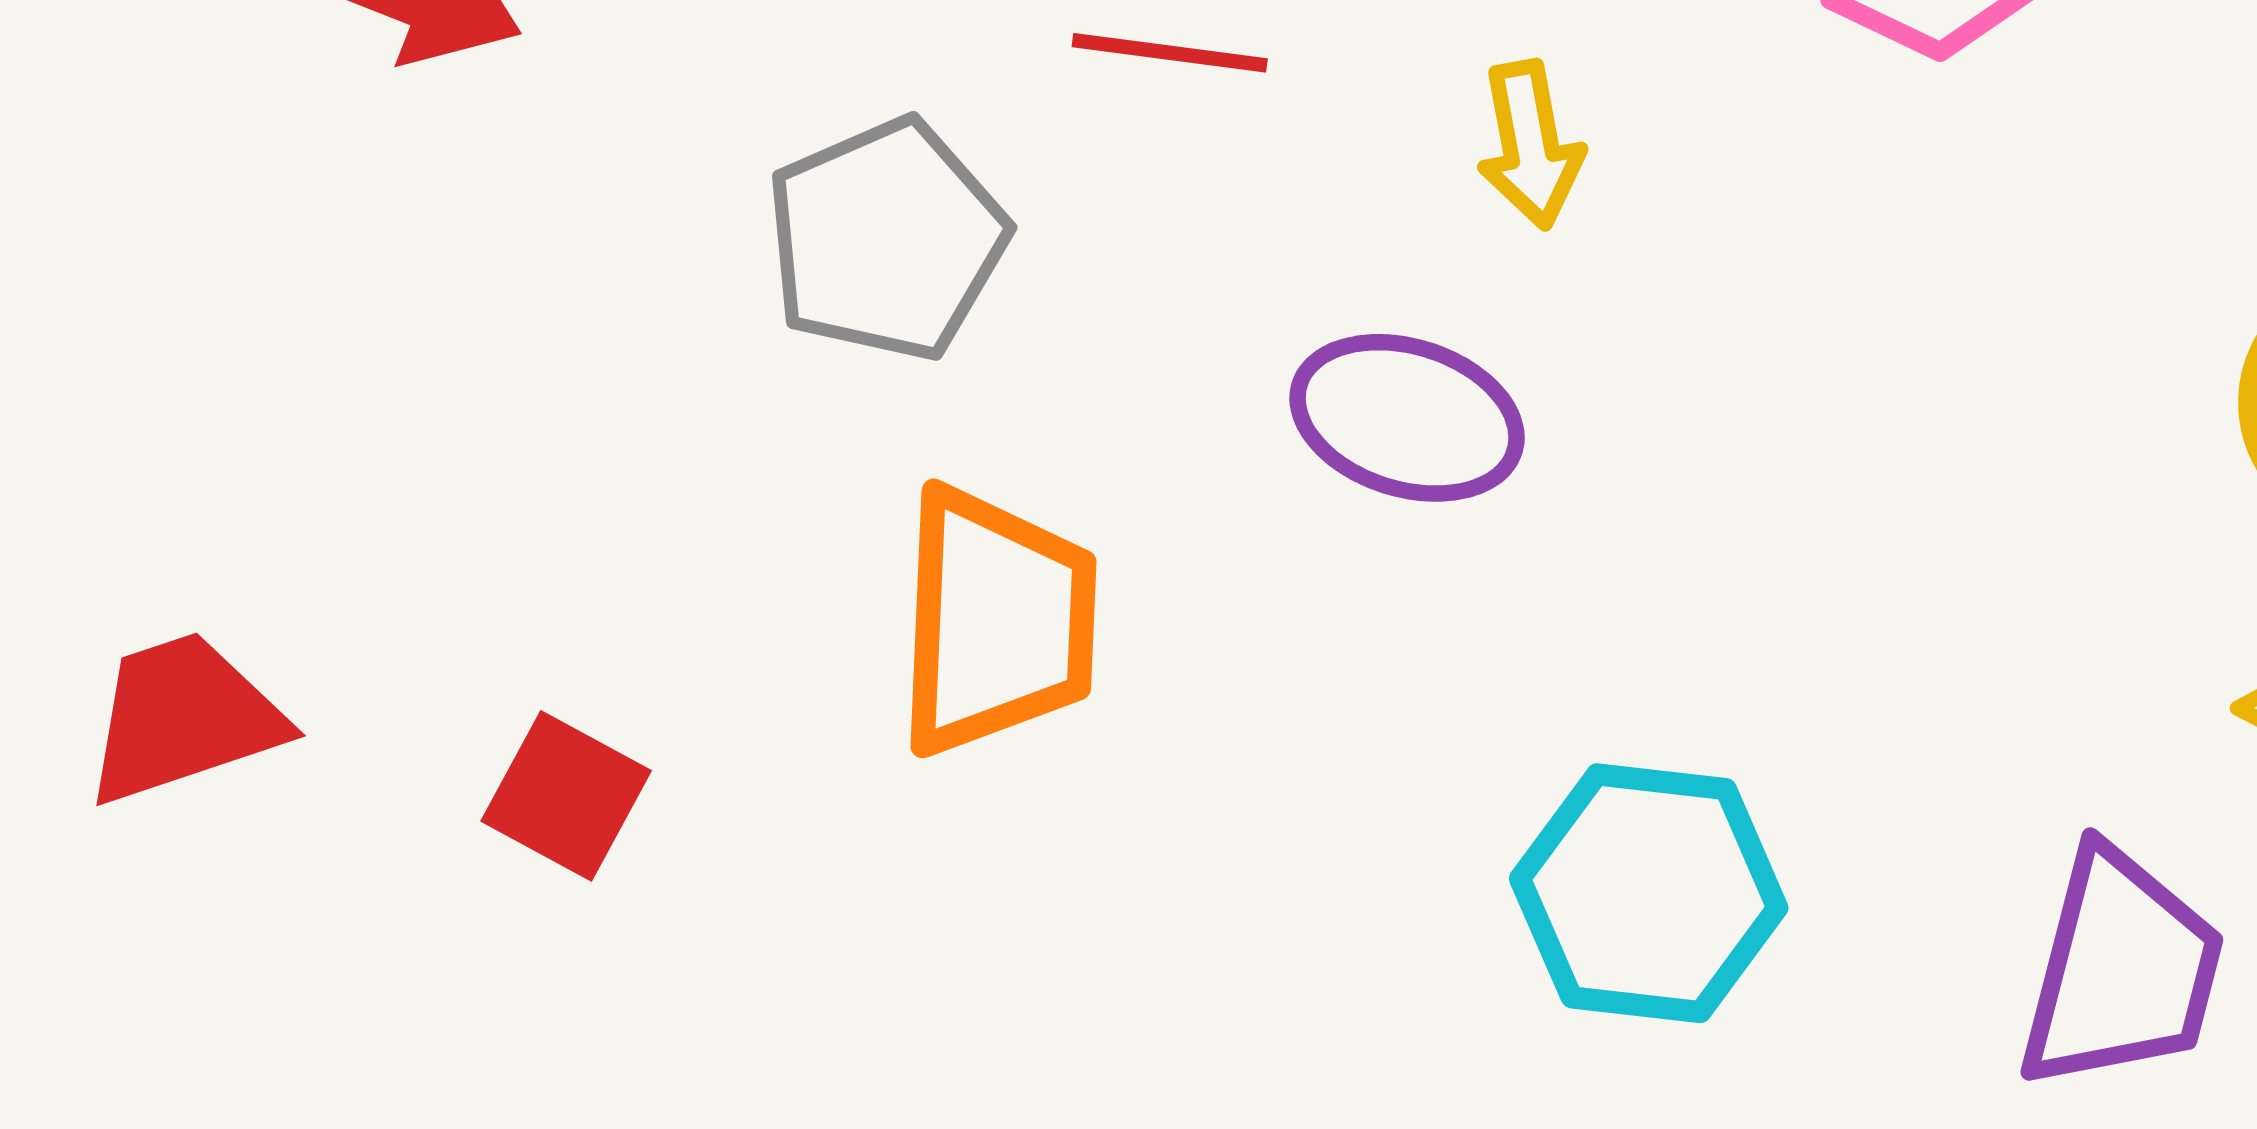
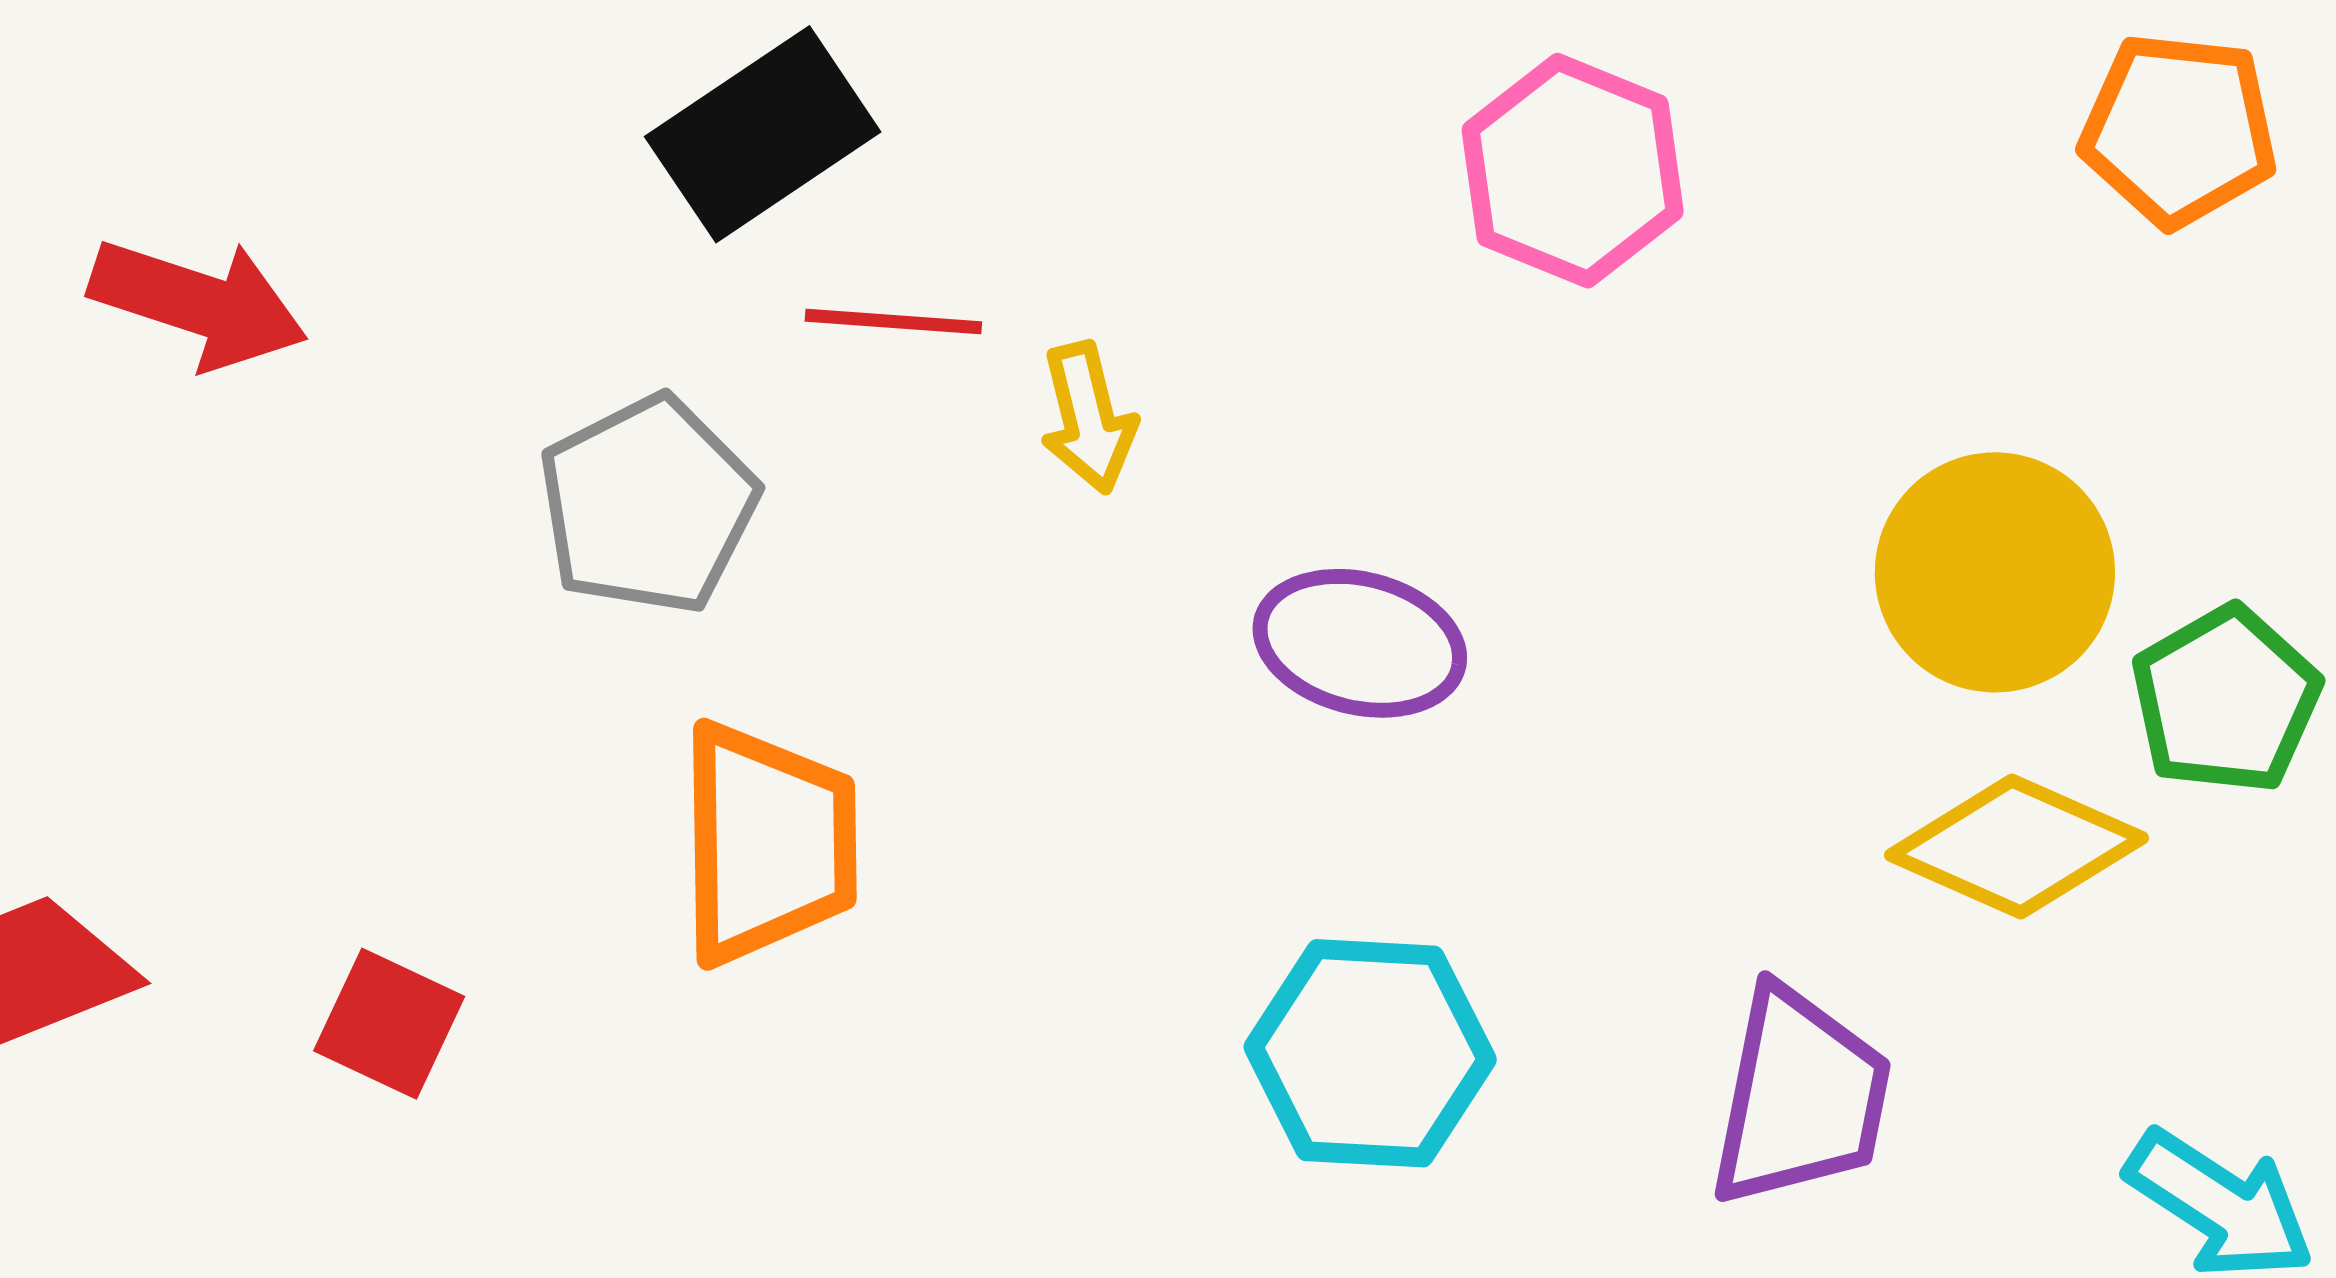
yellow arrow: (1530, 145) -> (1088, 418), moved
purple ellipse: (1407, 418) -> (1360, 643), moved

